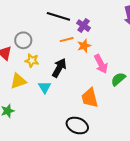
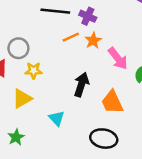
black arrow: (59, 68) -> (81, 85), moved
cyan triangle: (45, 87) -> (57, 118), moved

